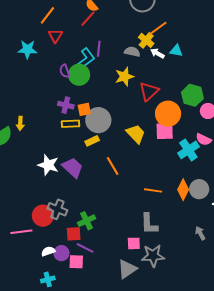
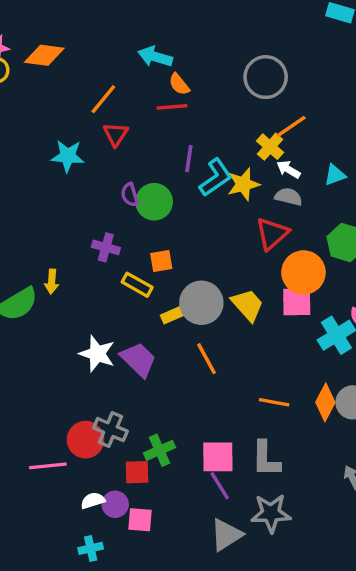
red line: (88, 19) -> (172, 107), turned 42
cyan triangle: (176, 51) -> (335, 175), moved, turned -32
gray semicircle: (132, 52) -> (288, 197), moved
cyan L-shape: (86, 59) -> (216, 177), moved
yellow star: (124, 77) -> (243, 184), moved
purple cross: (66, 105) -> (106, 247), moved
gray circle: (98, 120) -> (201, 303), moved
yellow rectangle: (71, 124) -> (137, 285), turned 30
pink square: (134, 243) -> (218, 457), moved, size x1.5
purple line: (85, 248) -> (220, 486), moved, turned 30

